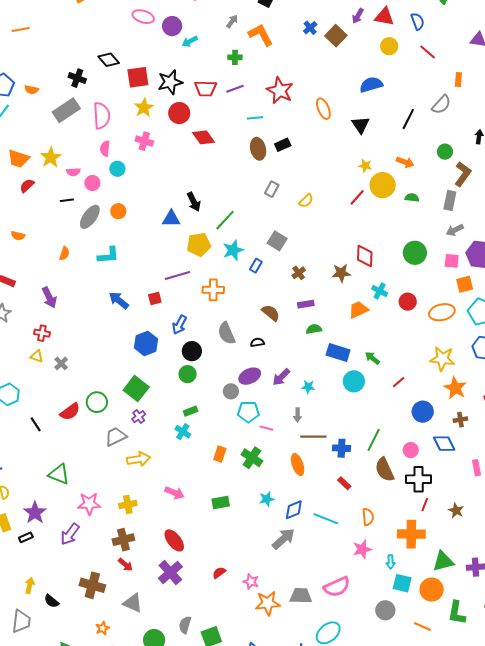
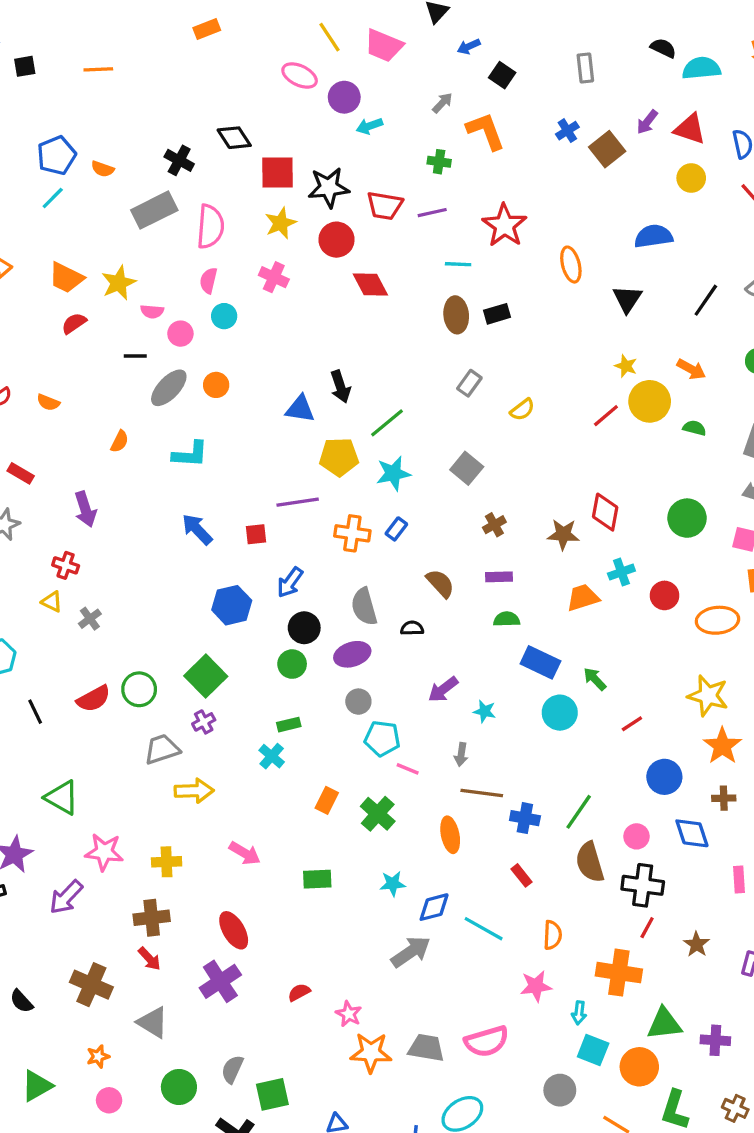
blue rectangle: (256, 266) -> (396, 529), moved
cyan cross: (380, 291) -> (621, 572), turned 35
purple ellipse: (250, 376) -> (352, 654), moved

